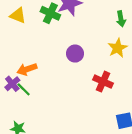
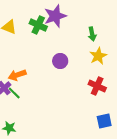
green arrow: (121, 19) -> (92, 34), moved
red cross: (103, 82) -> (97, 86), moved

